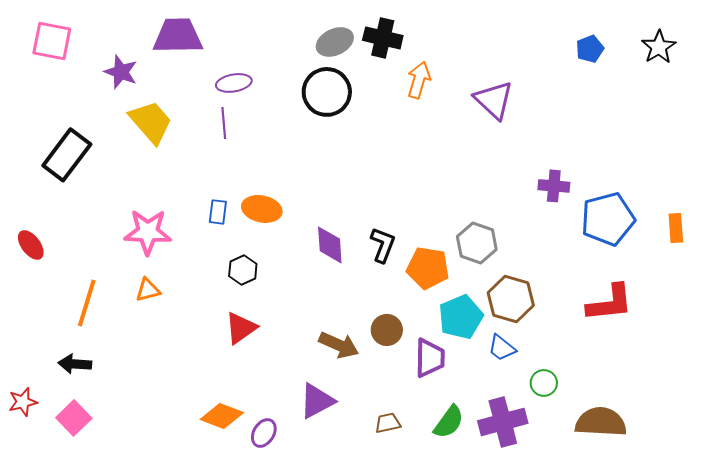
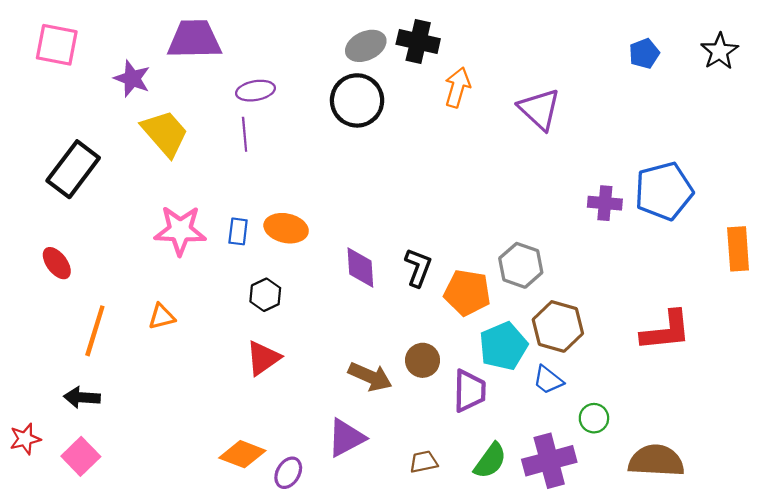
blue pentagon: (608, 219) -> (664, 191), moved
orange rectangle: (676, 228) -> (738, 249), size x1.4
pink star: (148, 232) -> (180, 230), moved
red ellipse: (31, 245) -> (57, 263), moved

